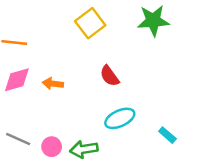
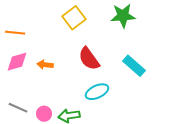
red semicircle: (109, 76) -> (89, 59), size x1.4
cyan rectangle: (167, 135) -> (134, 66), moved, size x1.6

